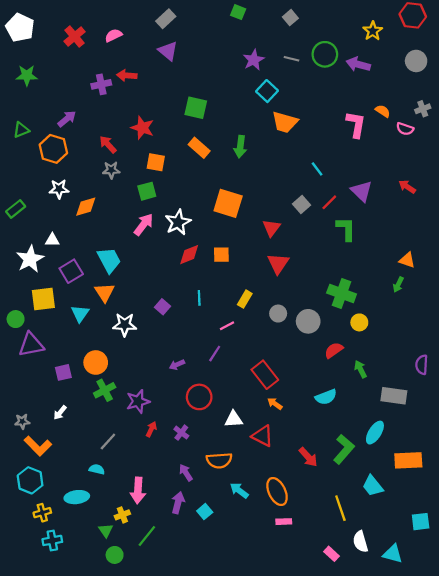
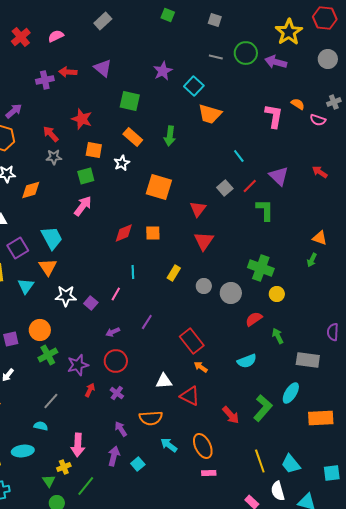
gray square: (290, 18) -> (215, 20), turned -32
yellow star: (373, 31) -> (289, 32), size x1.5
purple triangle: (168, 51) -> (103, 68), moved
purple star: (254, 60) -> (163, 71), moved
white star: (178, 222) -> (122, 163), moved, size x0.7
purple square: (162, 307) -> (91, 303), moved
pink line: (227, 326) -> (116, 294), moved, turned -32
red circle: (199, 397) -> (116, 361), moved
cyan trapezoid: (373, 486) -> (291, 464), moved

